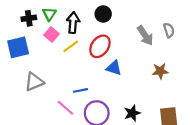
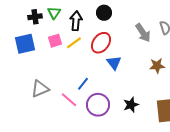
pink square: (51, 34) -> (55, 41), moved, turned 32
blue triangle: (114, 68) -> (114, 63), turned 35
gray triangle: (34, 82) -> (40, 89), moved
blue line: (81, 90) -> (83, 84), turned -40

